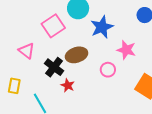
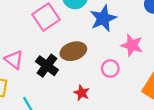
pink triangle: (26, 51) -> (14, 60), moved
red star: (68, 85) -> (82, 93), moved

